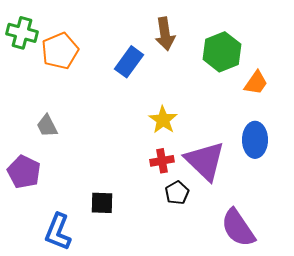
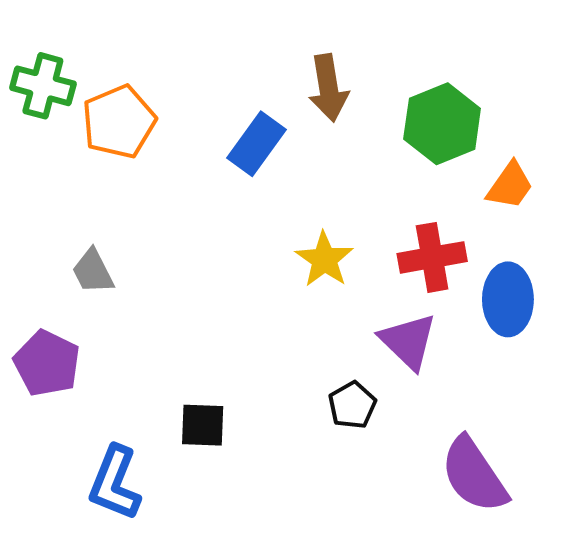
red cross: (162, 161) -> (432, 257), moved, size x1.4
purple triangle: (205, 161) -> (408, 341), size x0.7

